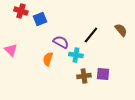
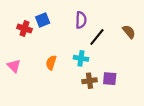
red cross: (21, 11) -> (24, 28), moved
purple semicircle: (61, 42) -> (81, 20), moved, turned 63
pink triangle: (11, 50) -> (14, 66), moved

